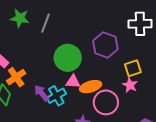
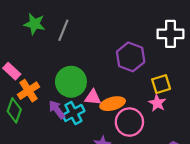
green circle: (68, 58) -> (71, 82), moved

